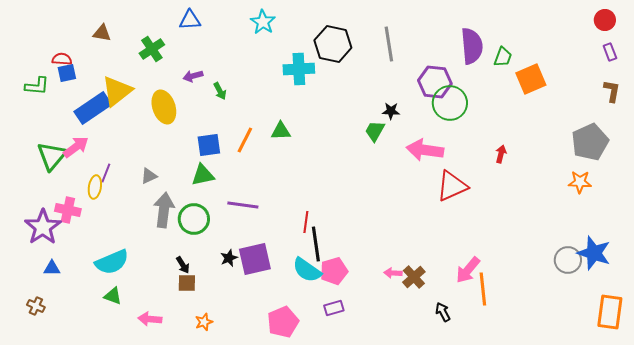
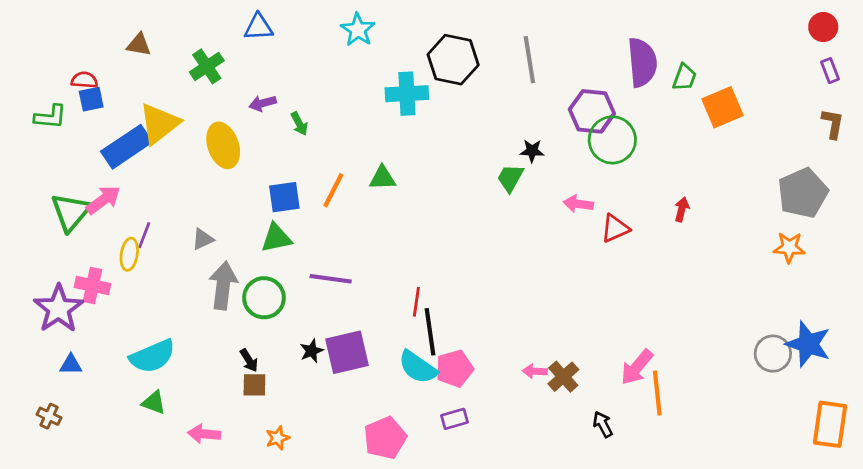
pink arrow: (425, 150) -> (578, 204), size x0.6
red triangle: (452, 186) -> (615, 228), moved, size x0.7

